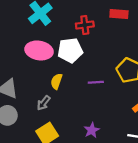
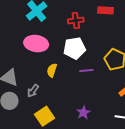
white pentagon: (70, 50) -> (74, 48), moved
gray arrow: (44, 103) -> (33, 91), moved

